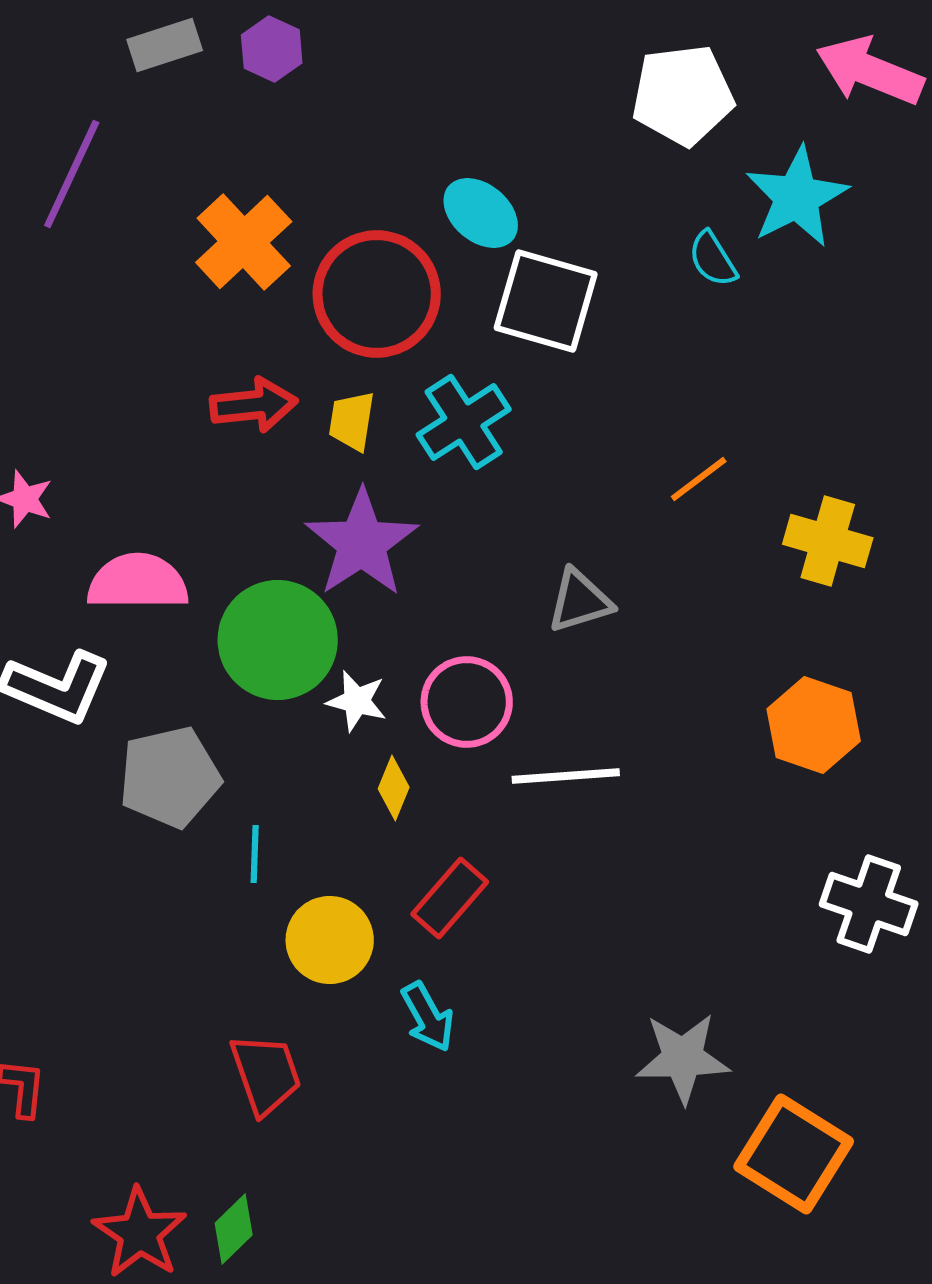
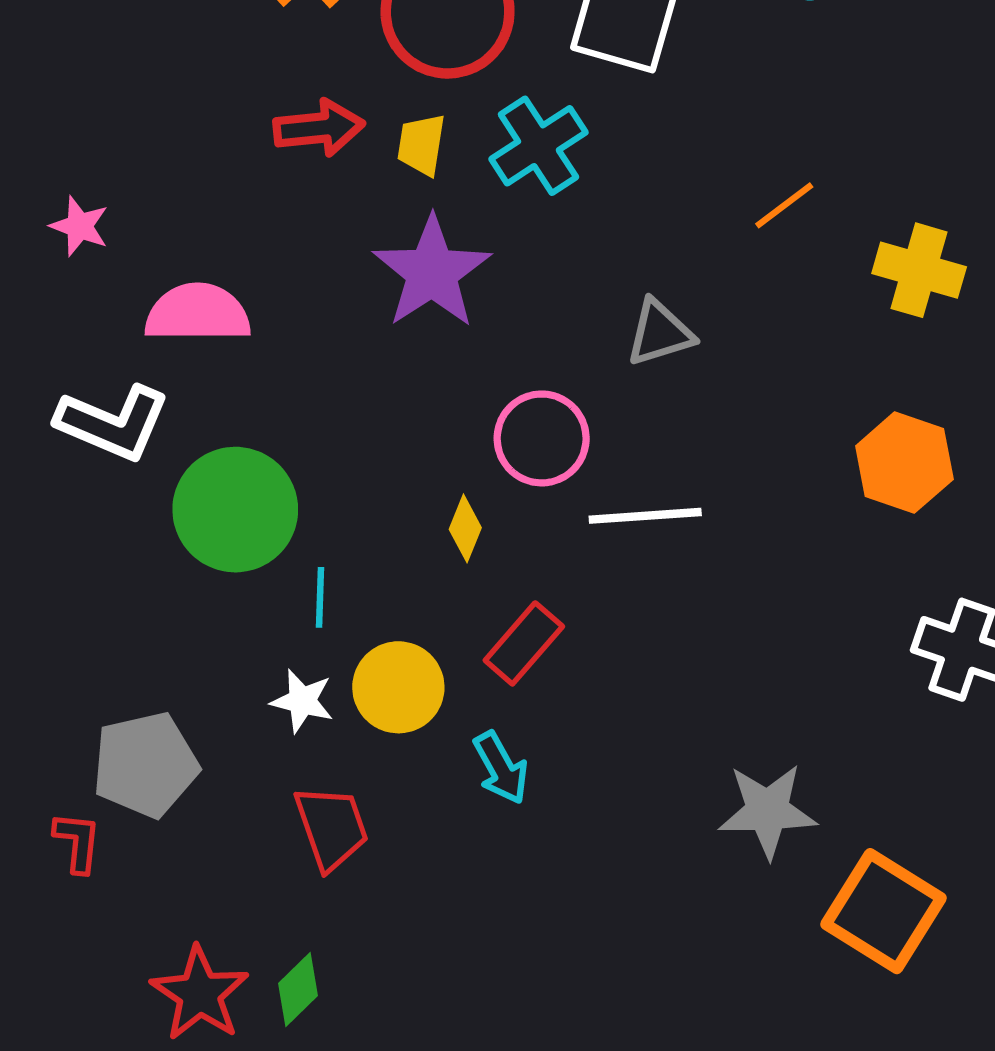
green circle: (278, 640) -> (235, 510), moved
white star: (357, 701) -> (302, 701), moved
gray pentagon: (170, 777) -> (145, 765), moved

